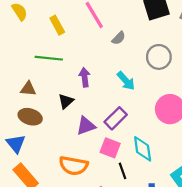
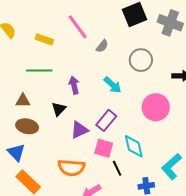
yellow rectangle: (57, 25) -> (44, 39), turned -36

